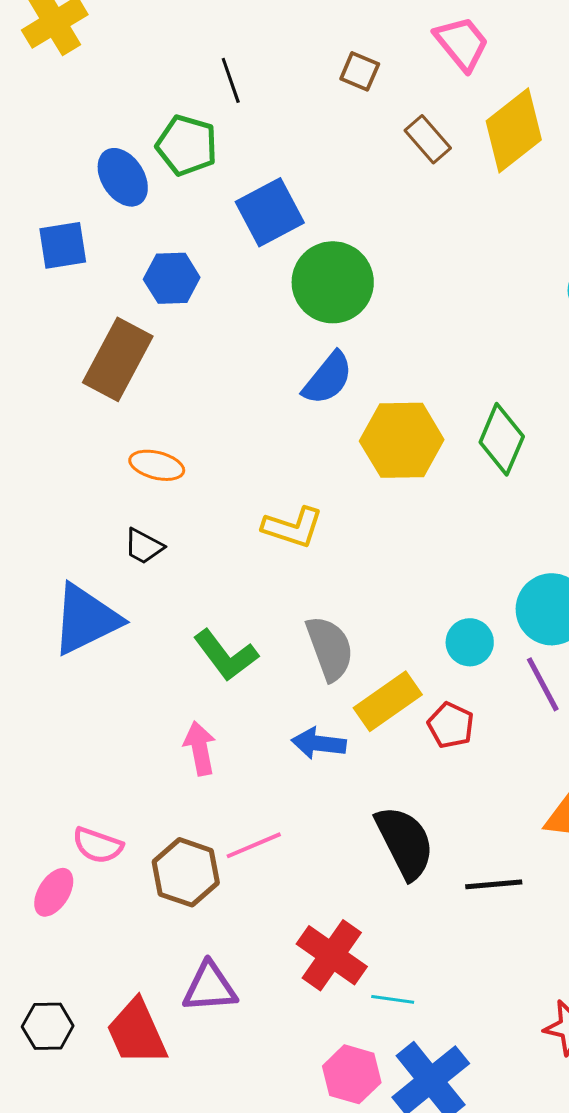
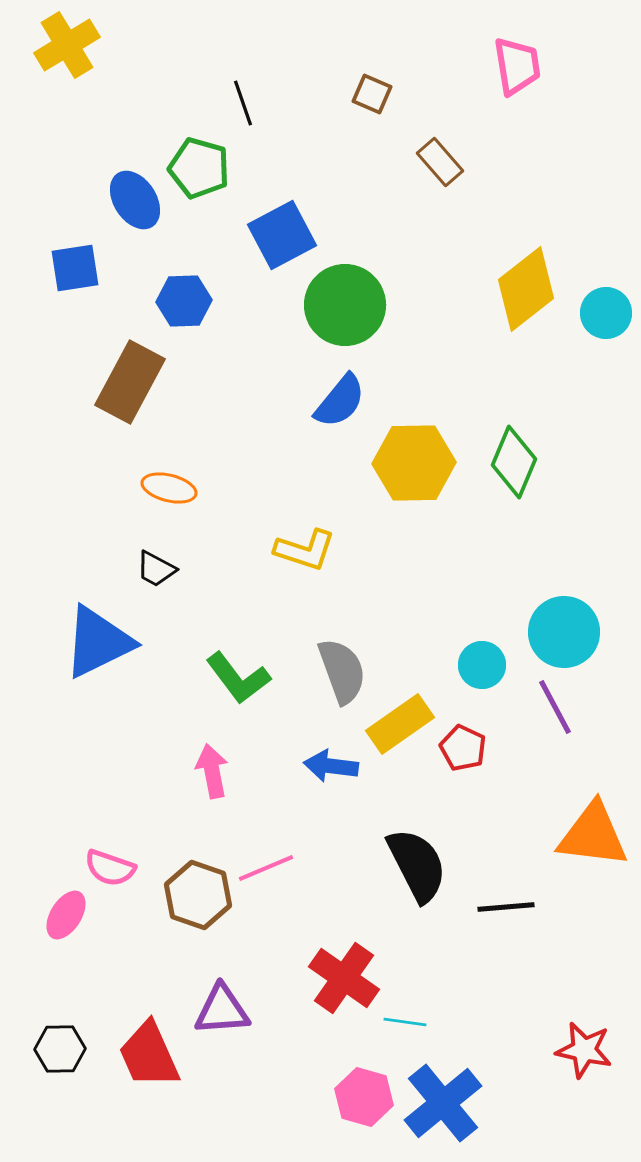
pink trapezoid: (462, 43) -> (517, 66), moved, turned 30
yellow diamond: (514, 130) -> (526, 289), moved

